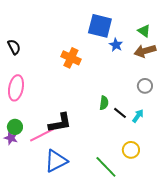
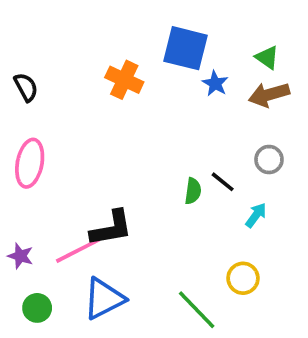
orange cross: (71, 58) -> (124, 80), moved
black line: (120, 113) -> (223, 182), moved
green circle: (15, 127) -> (37, 308), moved

